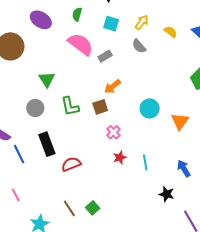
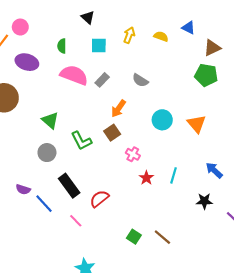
gray semicircle: (139, 46) -> (140, 80), moved
cyan line: (145, 162) -> (174, 175), turned 42
pink line: (16, 195) -> (76, 221), moved
brown line: (69, 208) -> (162, 237), moved

